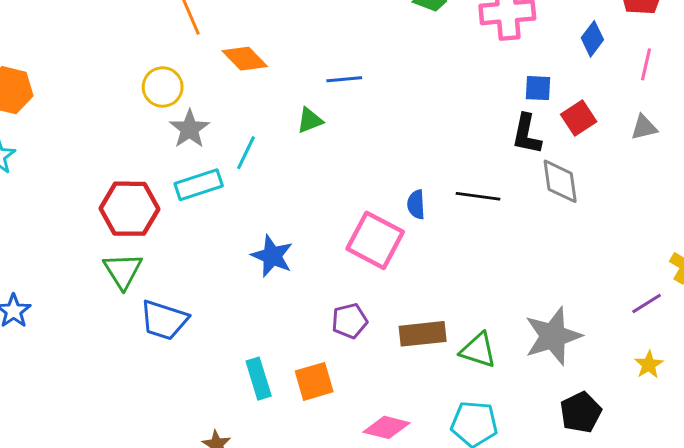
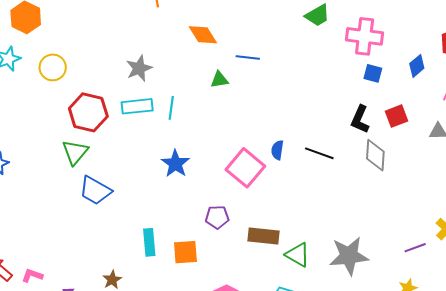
orange diamond: (245, 59) -> (203, 35), moved
yellow circle: (163, 87) -> (53, 67), moved
blue square: (538, 88) -> (373, 73), moved
cyan line: (246, 153) -> (171, 108), moved, turned -30

